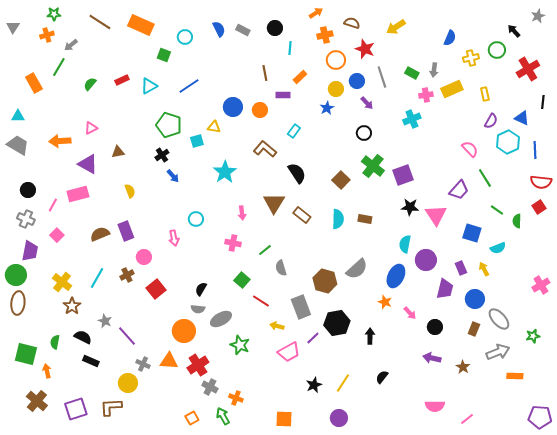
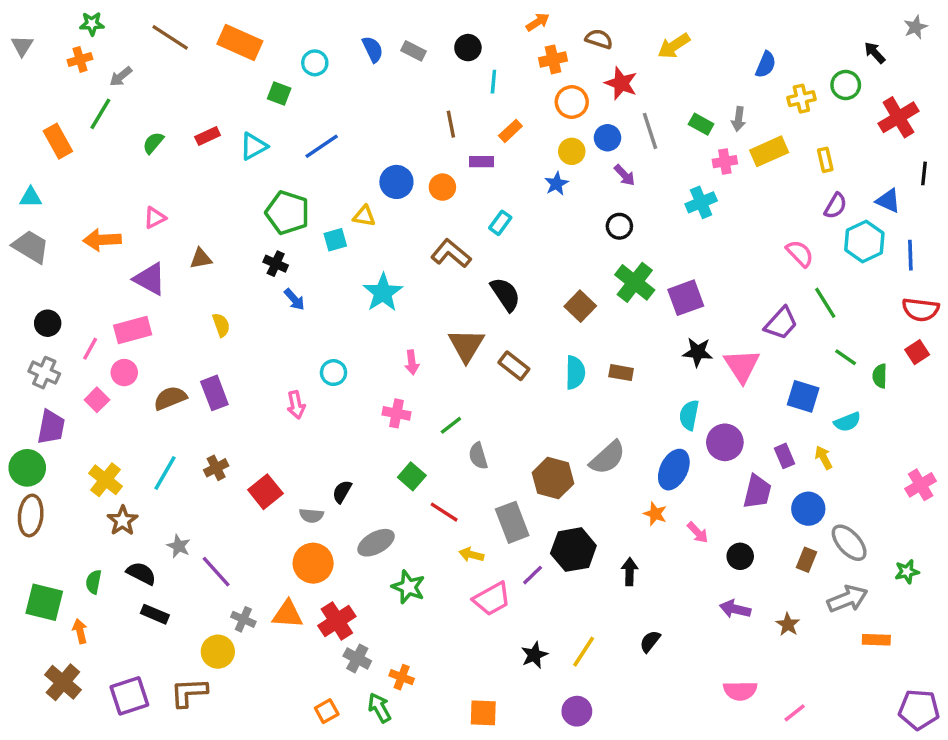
black cross: (162, 155) -> (276, 264), turned -32
pink circle: (144, 257) -> (124, 373), moved
gray semicircle: (198, 309) -> (311, 515), moved

